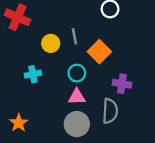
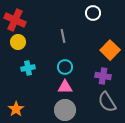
yellow circle: (51, 43) -> (18, 42), moved
orange square: (99, 52) -> (110, 50), moved
gray semicircle: (110, 111) -> (107, 102), moved, turned 145

